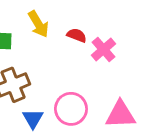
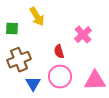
red semicircle: (77, 35) -> (59, 52), moved, turned -128

